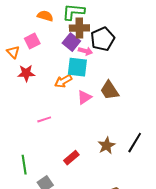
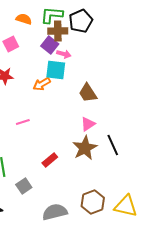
black pentagon: (103, 39) -> (81, 21), moved
pink triangle: (84, 97) -> (88, 124), moved
black line: (135, 143) -> (113, 145), turned -55
brown star: (107, 146) -> (85, 148), size x1.4

